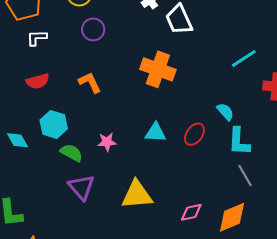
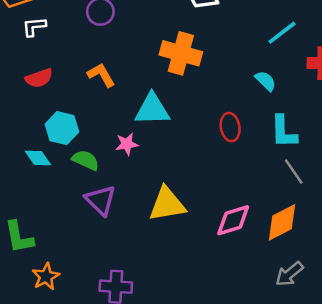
cyan semicircle: (225, 112) -> (266, 81), moved
cyan triangle: (155, 133) -> (152, 109), moved, size x1.4
red ellipse: (194, 134) -> (230, 127), turned -40
cyan diamond: (18, 140) -> (38, 158), moved
pink diamond: (191, 212) -> (233, 220), size x1.4

